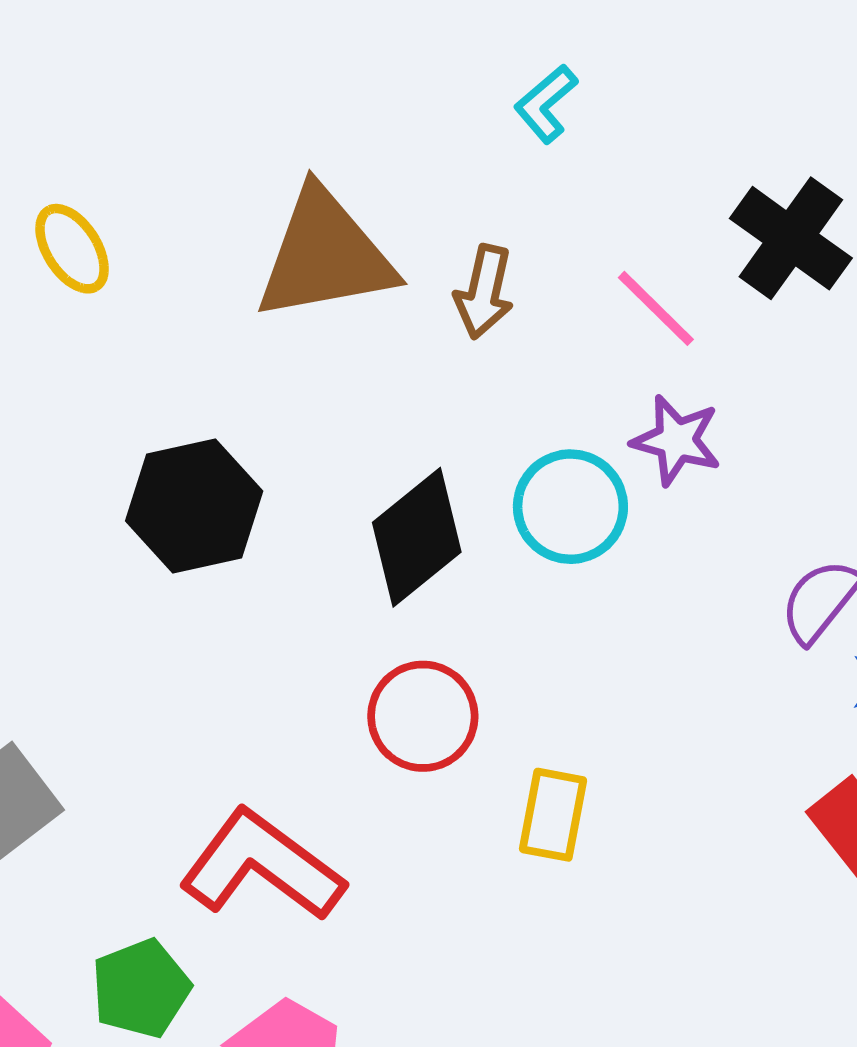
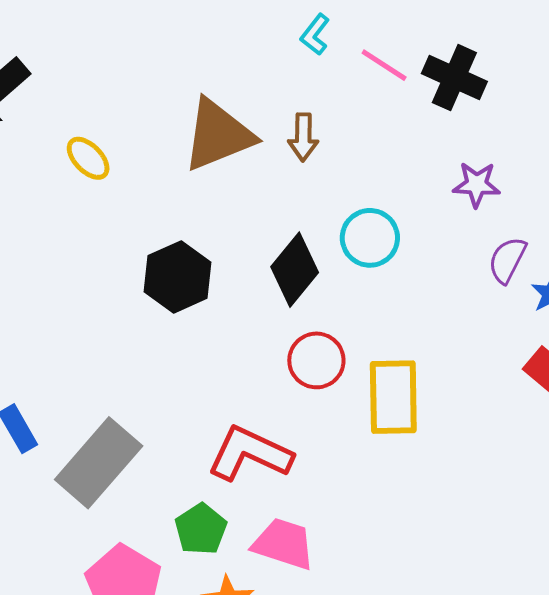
pink line: (656, 308) -> (384, 65), moved
purple star: (676, 440) -> (477, 184), moved
yellow rectangle: (553, 815) -> (393, 397), size x1.6

